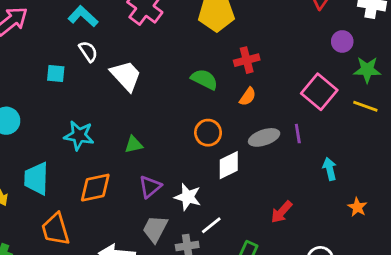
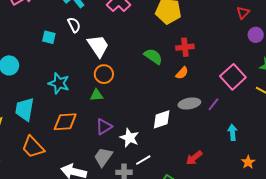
purple circle: (342, 41) -> (256, 35), moved
orange circle: (208, 133) -> (104, 74), moved
purple line: (298, 134) -> (214, 104), turned 40
orange trapezoid: (56, 229) -> (33, 147), turned -35

